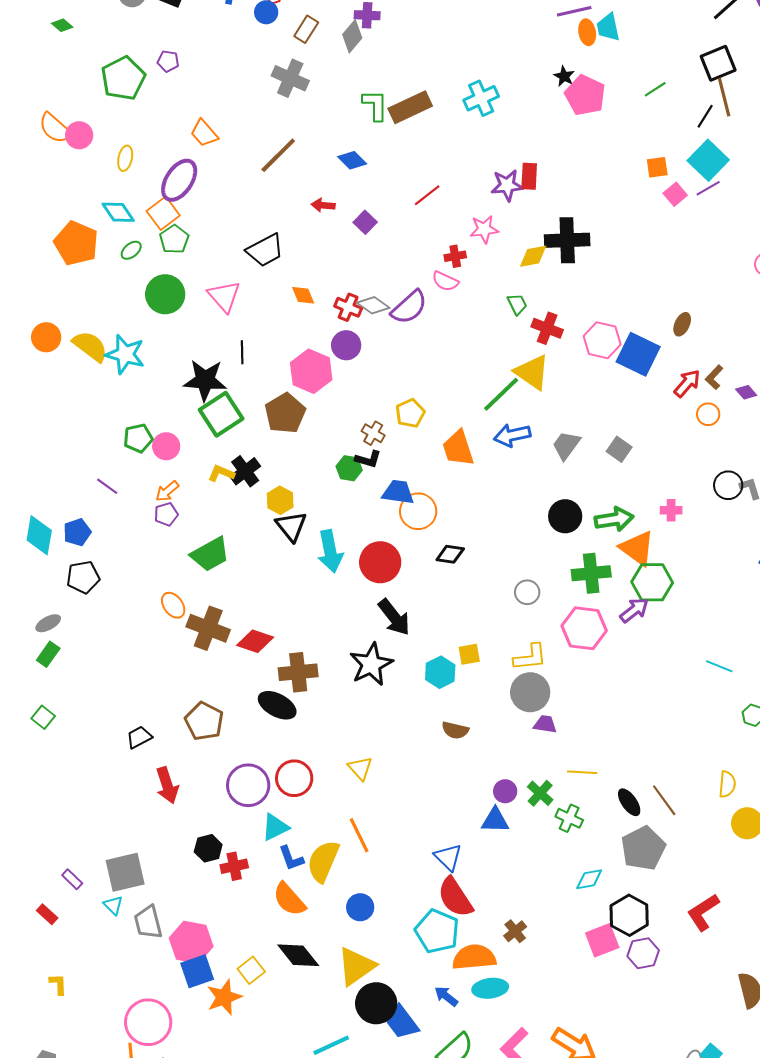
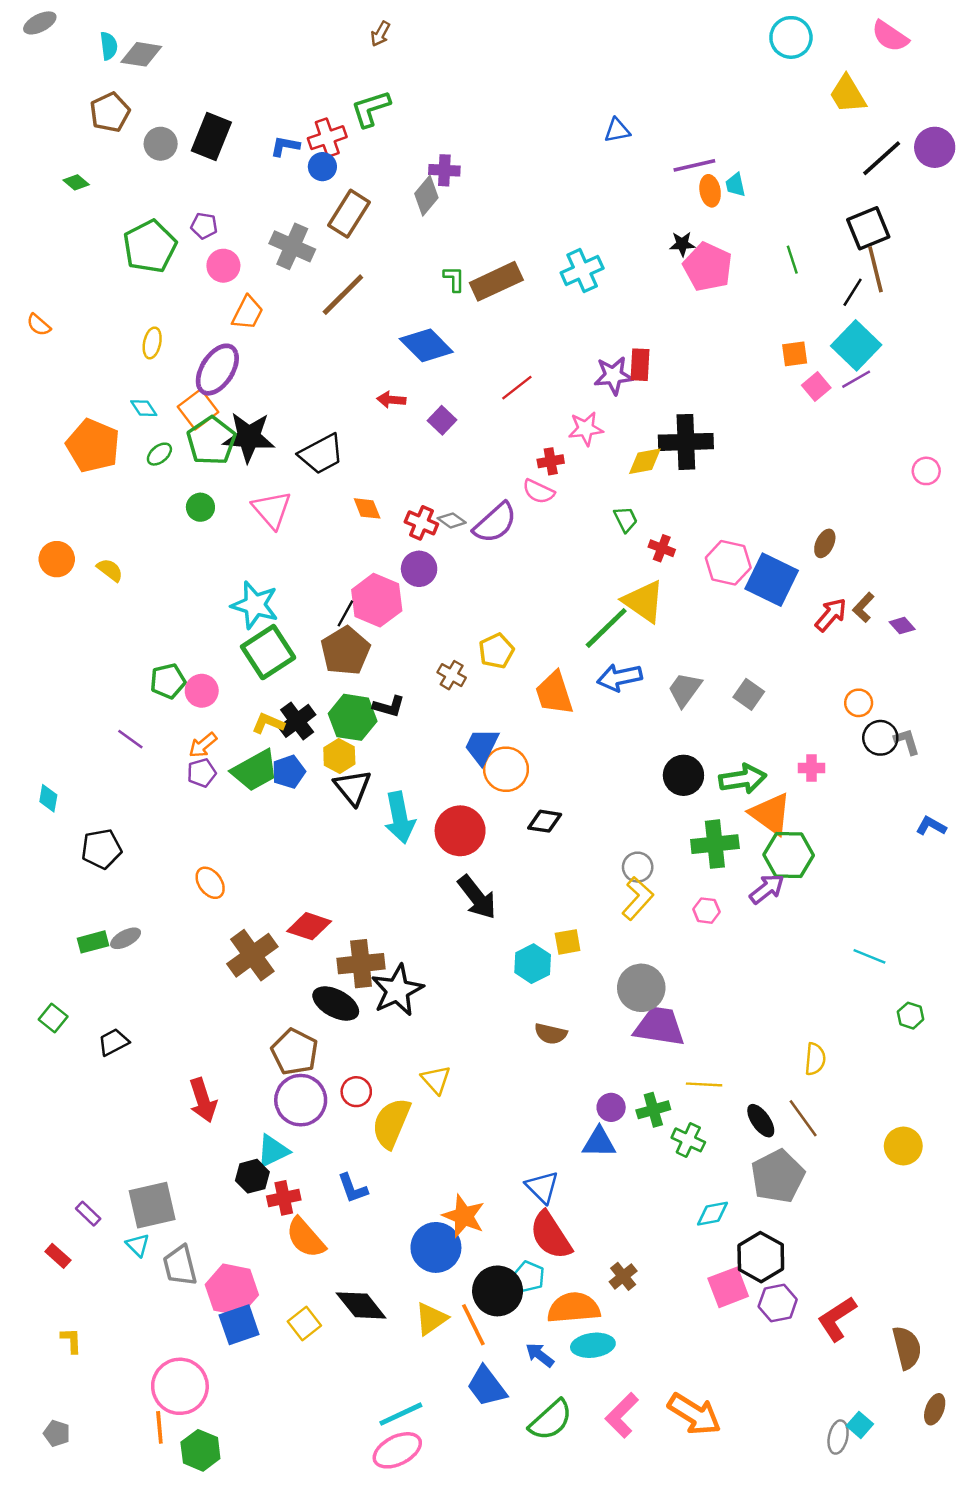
cyan trapezoid: (608, 27) -> (735, 185), size x0.7
brown rectangle: (306, 29) -> (349, 214), moved, size x1.4
black star: (564, 76) -> (682, 244), turned -30
gray cross: (290, 78) -> (292, 246), moved
green line: (655, 89) -> (792, 260), turned -75
green L-shape: (375, 105) -> (454, 279), size x0.7
orange semicircle: (55, 128) -> (39, 325), moved, size x0.6
orange trapezoid: (204, 133) -> (248, 313), turned -112
pink circle: (79, 135) -> (223, 266), moved
brown line: (278, 155) -> (343, 295), moved
blue diamond: (352, 160) -> (426, 345), size x1.5
cyan diamond: (118, 212) -> (144, 408), size x0.7
green pentagon: (174, 239) -> (211, 441), size x1.4
green circle: (165, 294) -> (200, 507), size x0.6
gray diamond: (373, 305) -> (452, 520), size x0.7
red cross: (547, 328) -> (662, 548), size x0.7
yellow semicircle: (90, 346) -> (110, 570), size x0.6
black line: (242, 352) -> (345, 613), moved, turned 30
cyan star: (125, 354) -> (255, 605), moved
black star: (205, 380) -> (249, 437), moved
orange circle: (708, 414) -> (859, 703), moved
black L-shape: (368, 459) -> (389, 706), moved
green hexagon: (349, 468) -> (353, 717), moved, size x1.5
blue trapezoid: (398, 492) -> (482, 746), turned -72
blue pentagon: (77, 532) -> (289, 772), moved
cyan diamond: (39, 535) -> (48, 798), size x0.6
green trapezoid: (210, 554) -> (255, 770), moved
gray ellipse: (48, 623) -> (126, 938), moved
brown cross: (208, 628) -> (252, 955), moved, turned 33
pink hexagon: (584, 628) -> (706, 911), size x0.5
green rectangle: (48, 654) -> (93, 942), moved, turned 40
yellow L-shape: (530, 657) -> (638, 898), moved, turned -42
black star: (371, 664) -> (397, 990), moved
brown pentagon: (204, 721) -> (295, 1052), moved
purple trapezoid: (545, 724) -> (659, 1026), size x1.8
black trapezoid: (139, 737) -> (114, 1042), moved
red circle: (294, 778) -> (356, 1092), size x0.7
yellow semicircle: (727, 784) -> (815, 1059), moved
green cross: (540, 793) -> (653, 1110), turned 32
cyan triangle: (275, 827) -> (273, 1151), moved
orange line: (359, 835) -> (473, 1325), moved
yellow semicircle: (323, 861) -> (391, 1123), moved
orange semicircle: (289, 899) -> (306, 1238), moved
blue circle: (360, 907) -> (436, 1247), size x1.5
red L-shape: (703, 912) -> (837, 1319), moved
cyan pentagon: (437, 931) -> (529, 1276), size x0.6
yellow triangle: (356, 966) -> (431, 1319), size x0.7
orange star: (224, 997) -> (464, 1216), moved, turned -30
black circle: (376, 1003) -> (498, 1291), moved

